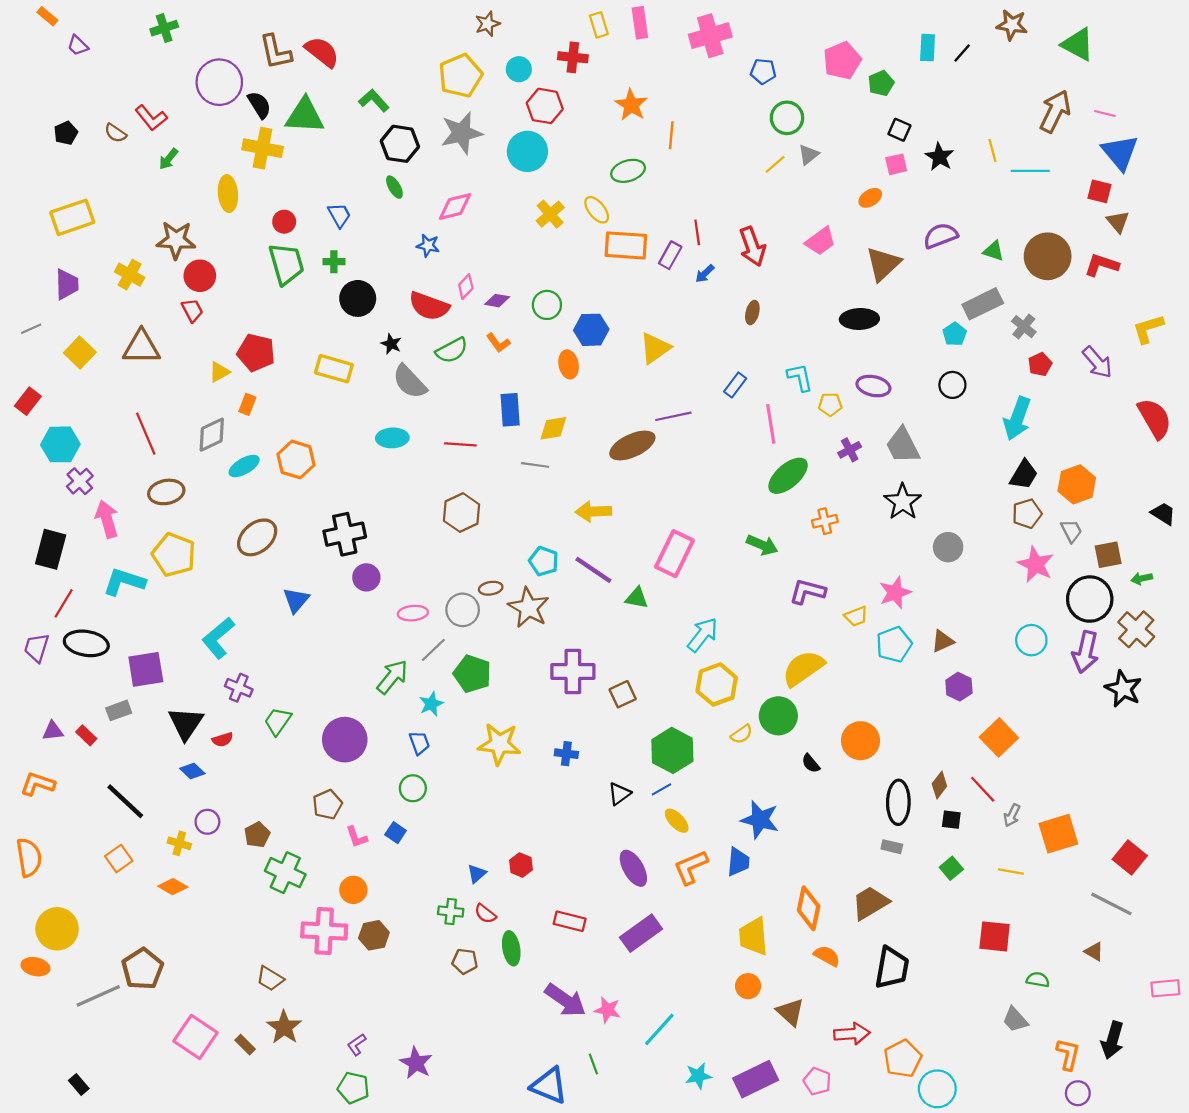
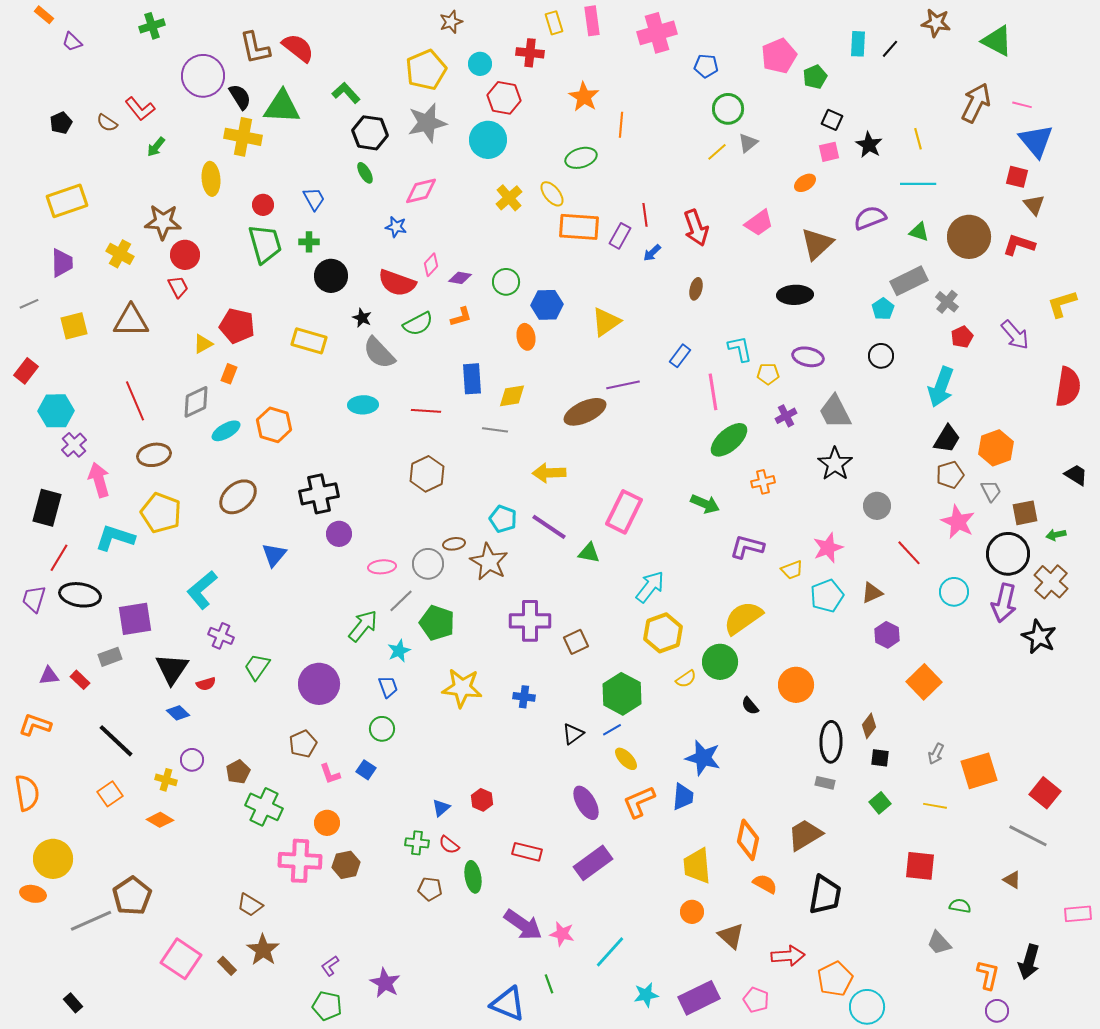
cyan line: (1030, 171) -> (918, 184), moved
orange L-shape: (498, 343) -> (461, 317), turned -70
yellow square: (80, 353) -> (74, 326), turned 32
red semicircle: (1155, 418) -> (1068, 387), turned 39
red line: (983, 789) -> (909, 553), moved

